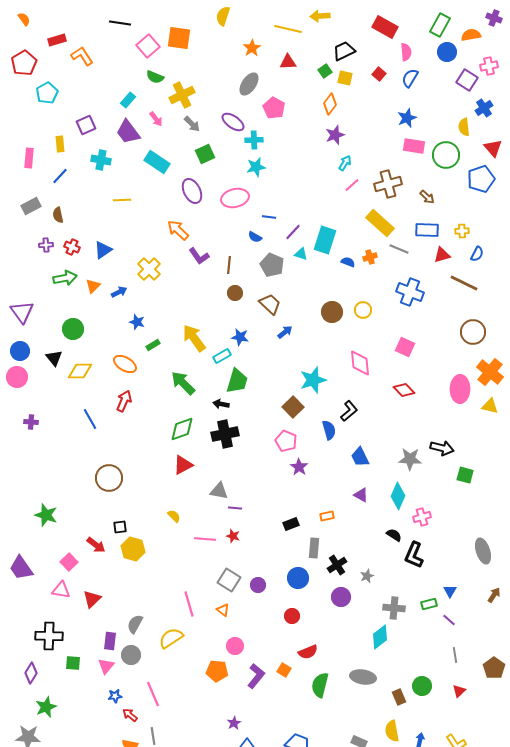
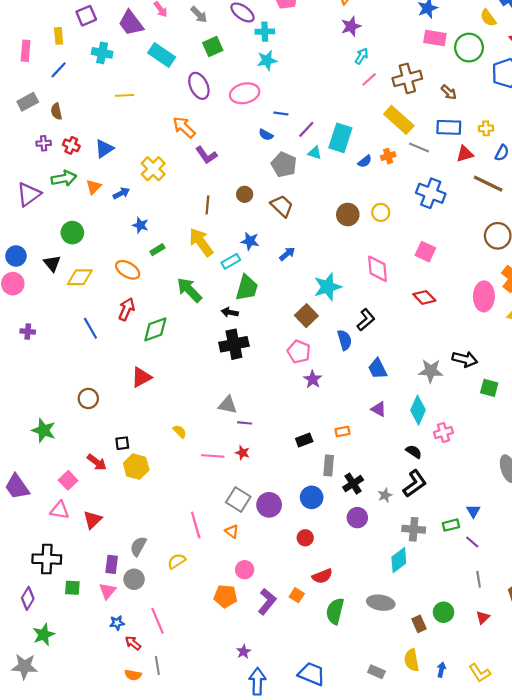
yellow semicircle: (464, 127) -> (488, 18), turned -30
blue semicircle: (348, 262) -> (365, 161), turned 120
brown line: (229, 265) -> (207, 205), moved
purple triangle: (22, 312) -> (29, 194), moved, turned 30
blue arrow: (285, 332) -> (287, 254), moved
green diamond: (182, 429) -> (155, 329), moved
red triangle: (183, 465) -> (141, 377), moved
brown circle: (109, 478) -> (88, 398), moved, size x0.7
black L-shape: (414, 555) -> (415, 484), moved, turned -148
purple circle: (258, 585) -> (269, 505), size x1.5
yellow semicircle: (171, 638) -> (177, 561), size x0.7

